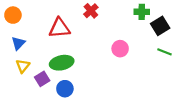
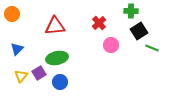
red cross: (91, 11) -> (99, 23), moved
black square: (160, 26) -> (139, 31), moved
blue triangle: (18, 43) -> (17, 49), moved
yellow triangle: (23, 66) -> (21, 76), moved

